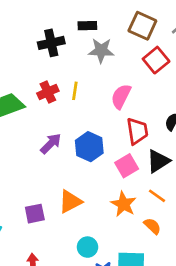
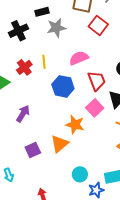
pink semicircle: (121, 96) -> (79, 58), turned 54
purple arrow: (51, 144) -> (23, 114), moved
blue hexagon: (89, 147) -> (63, 86), moved
orange star: (124, 204) -> (75, 125), moved
purple square: (35, 214) -> (33, 150), moved

